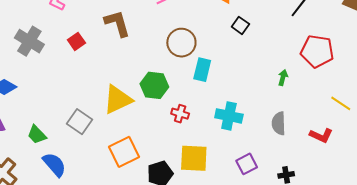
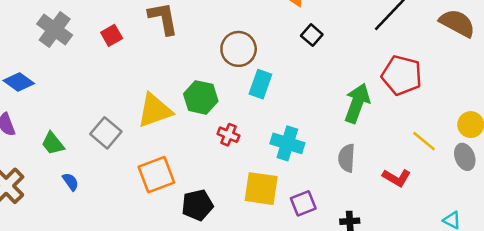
green arrow: (283, 78) -> (357, 103), size x2.0
yellow square: (194, 158) -> (261, 189), moved
blue semicircle: (54, 165) -> (71, 182), size x0.6

